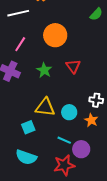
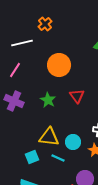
pink line: (20, 44) -> (15, 70), moved
cyan line: (64, 140) -> (58, 158), moved

